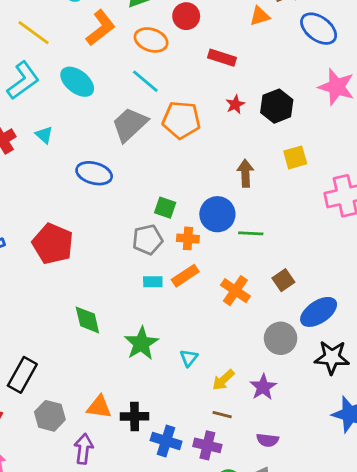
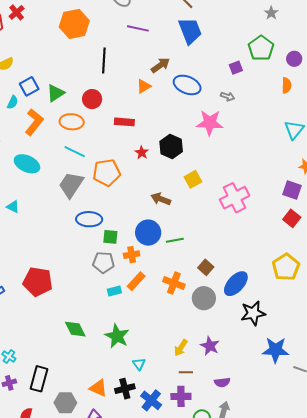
blue ellipse: (94, 173) -> (89, 219), moved
brown arrow: (245, 173) -> (161, 199), turned -54
gray pentagon: (148, 240) -> (103, 262), turned 30
gray circle: (281, 338) -> (204, 298), moved
cyan triangle: (189, 358) -> (139, 364), moved
orange triangle: (99, 407) -> (98, 388), turned 30
blue cross: (166, 441) -> (151, 400), turned 35

